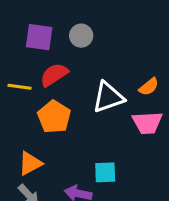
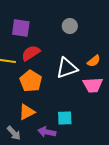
gray circle: (81, 36) -> (70, 26), moved
orange triangle: (30, 163) -> (27, 112), moved

